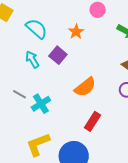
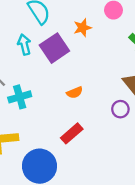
purple square: (58, 55) -> (54, 48), size x1.4
orange semicircle: (85, 87) -> (75, 93), size x0.6

